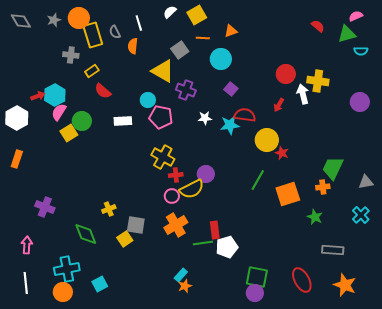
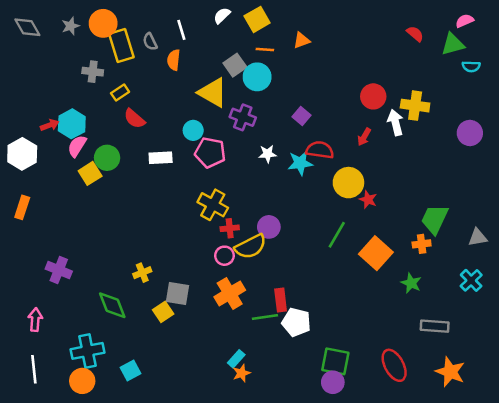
cyan circle: (221, 59) -> (257, 77), moved
orange square: (288, 194) -> (376, 253), turned -30
white pentagon: (227, 247) -> (296, 322), turned 30

